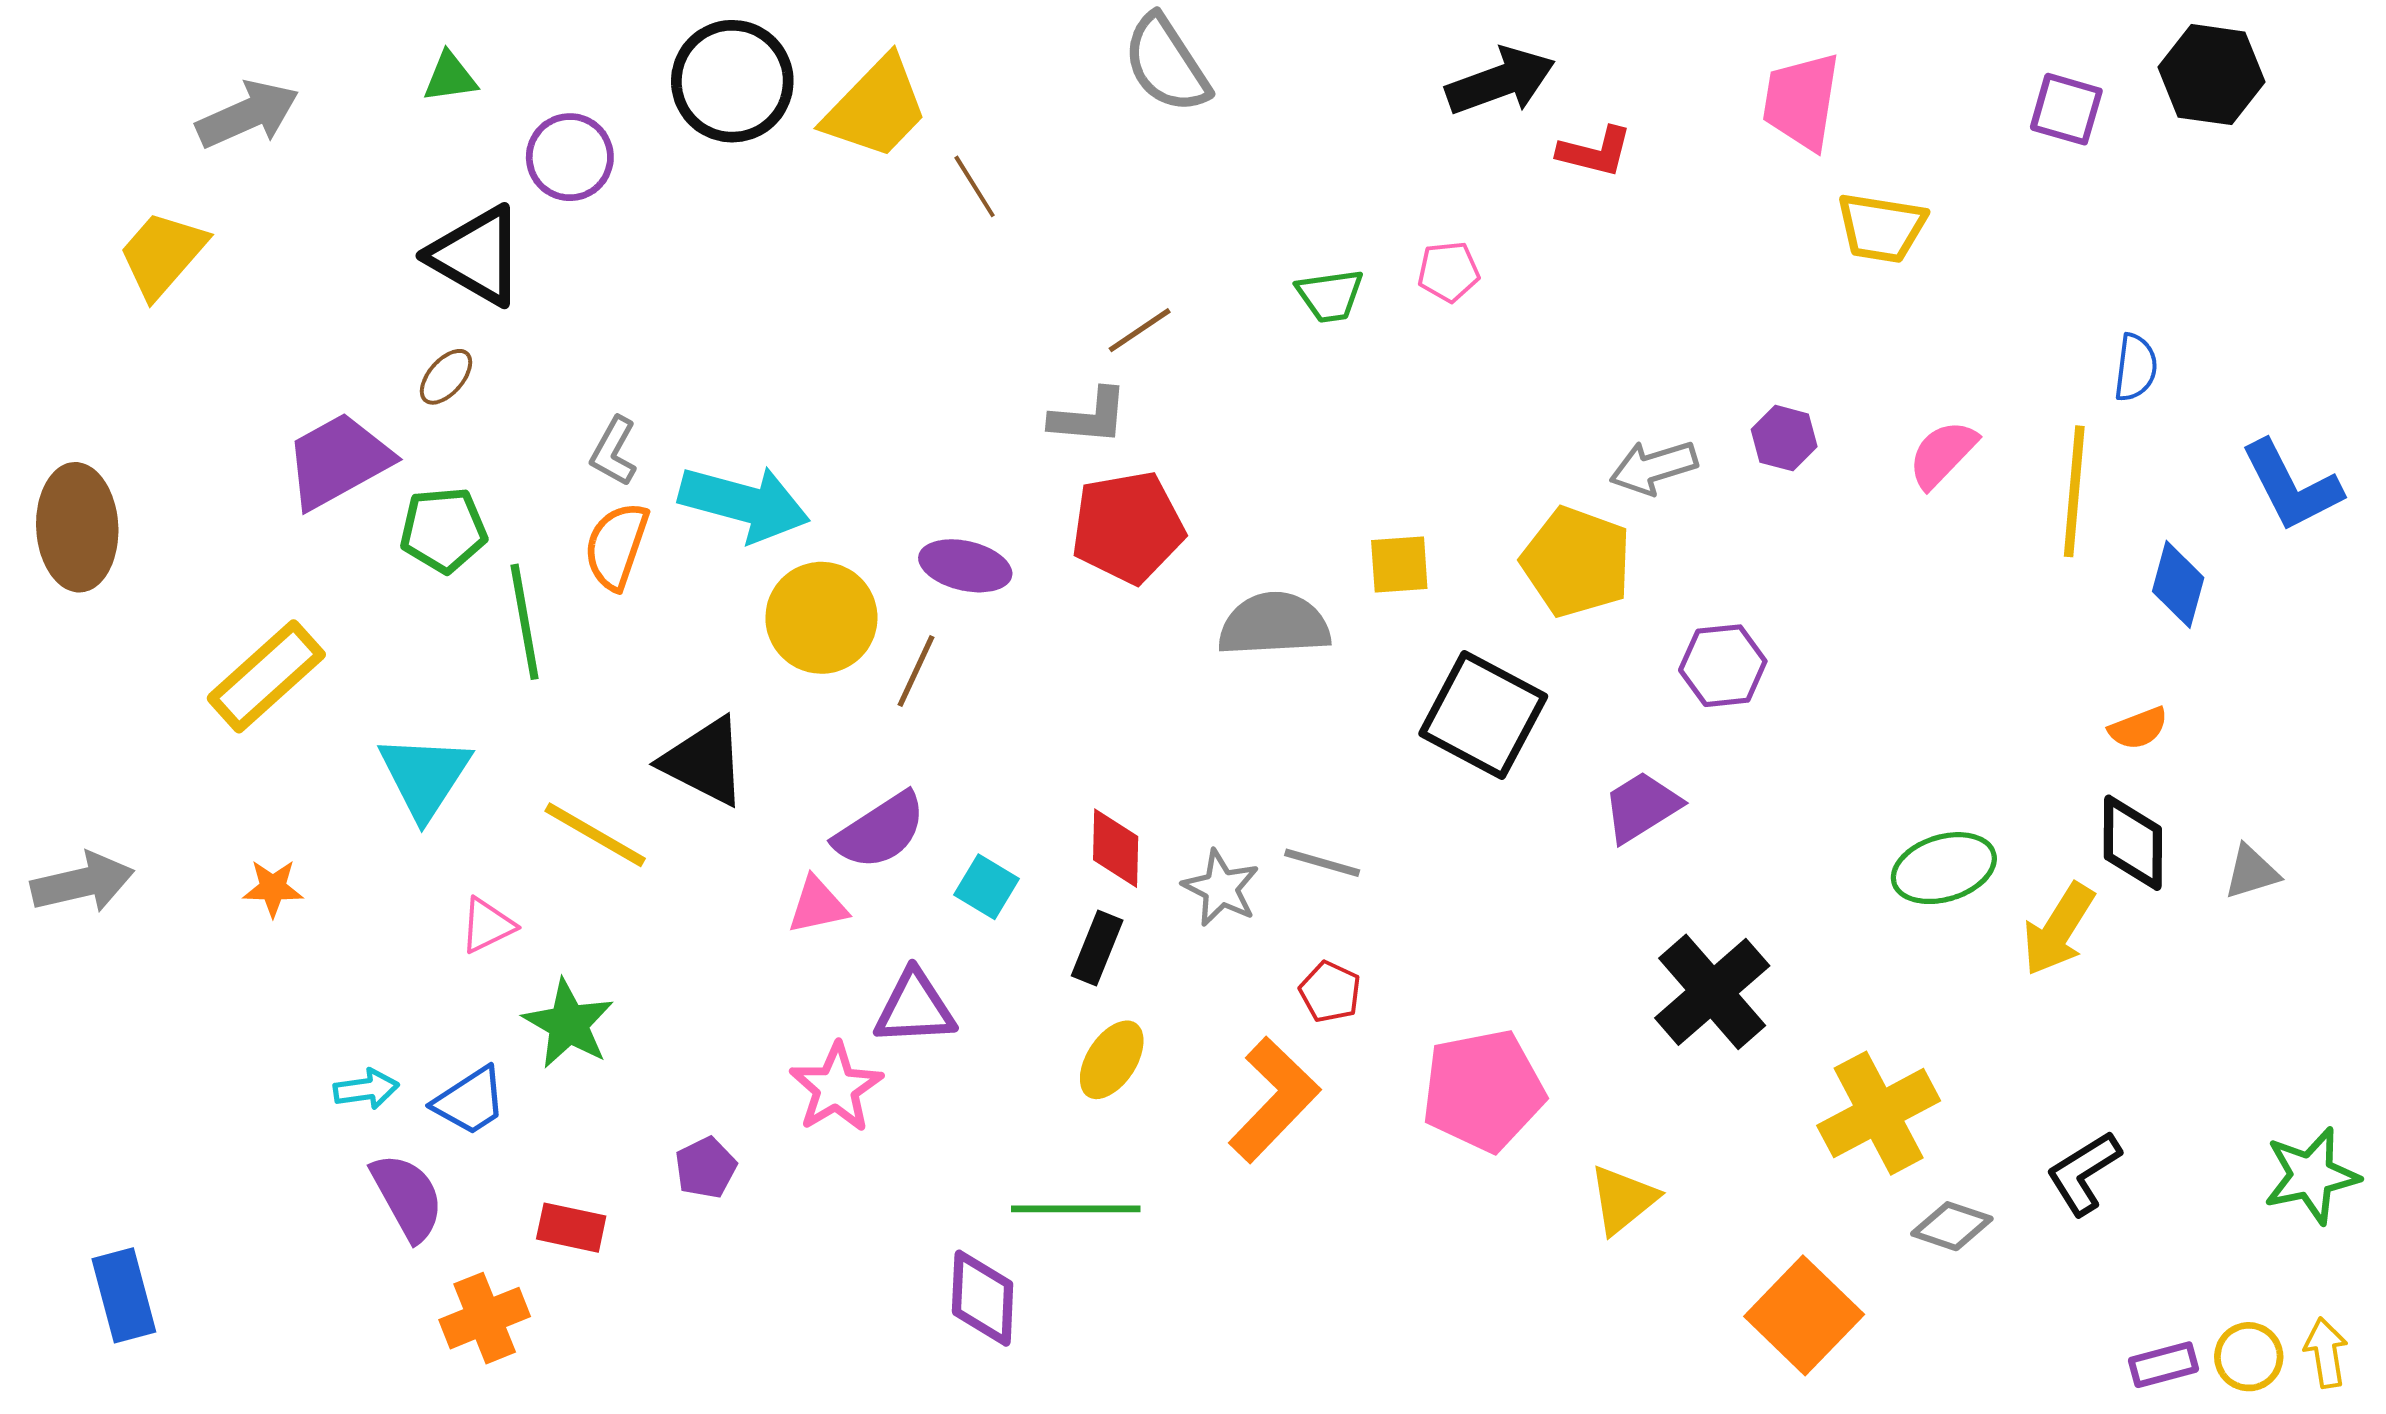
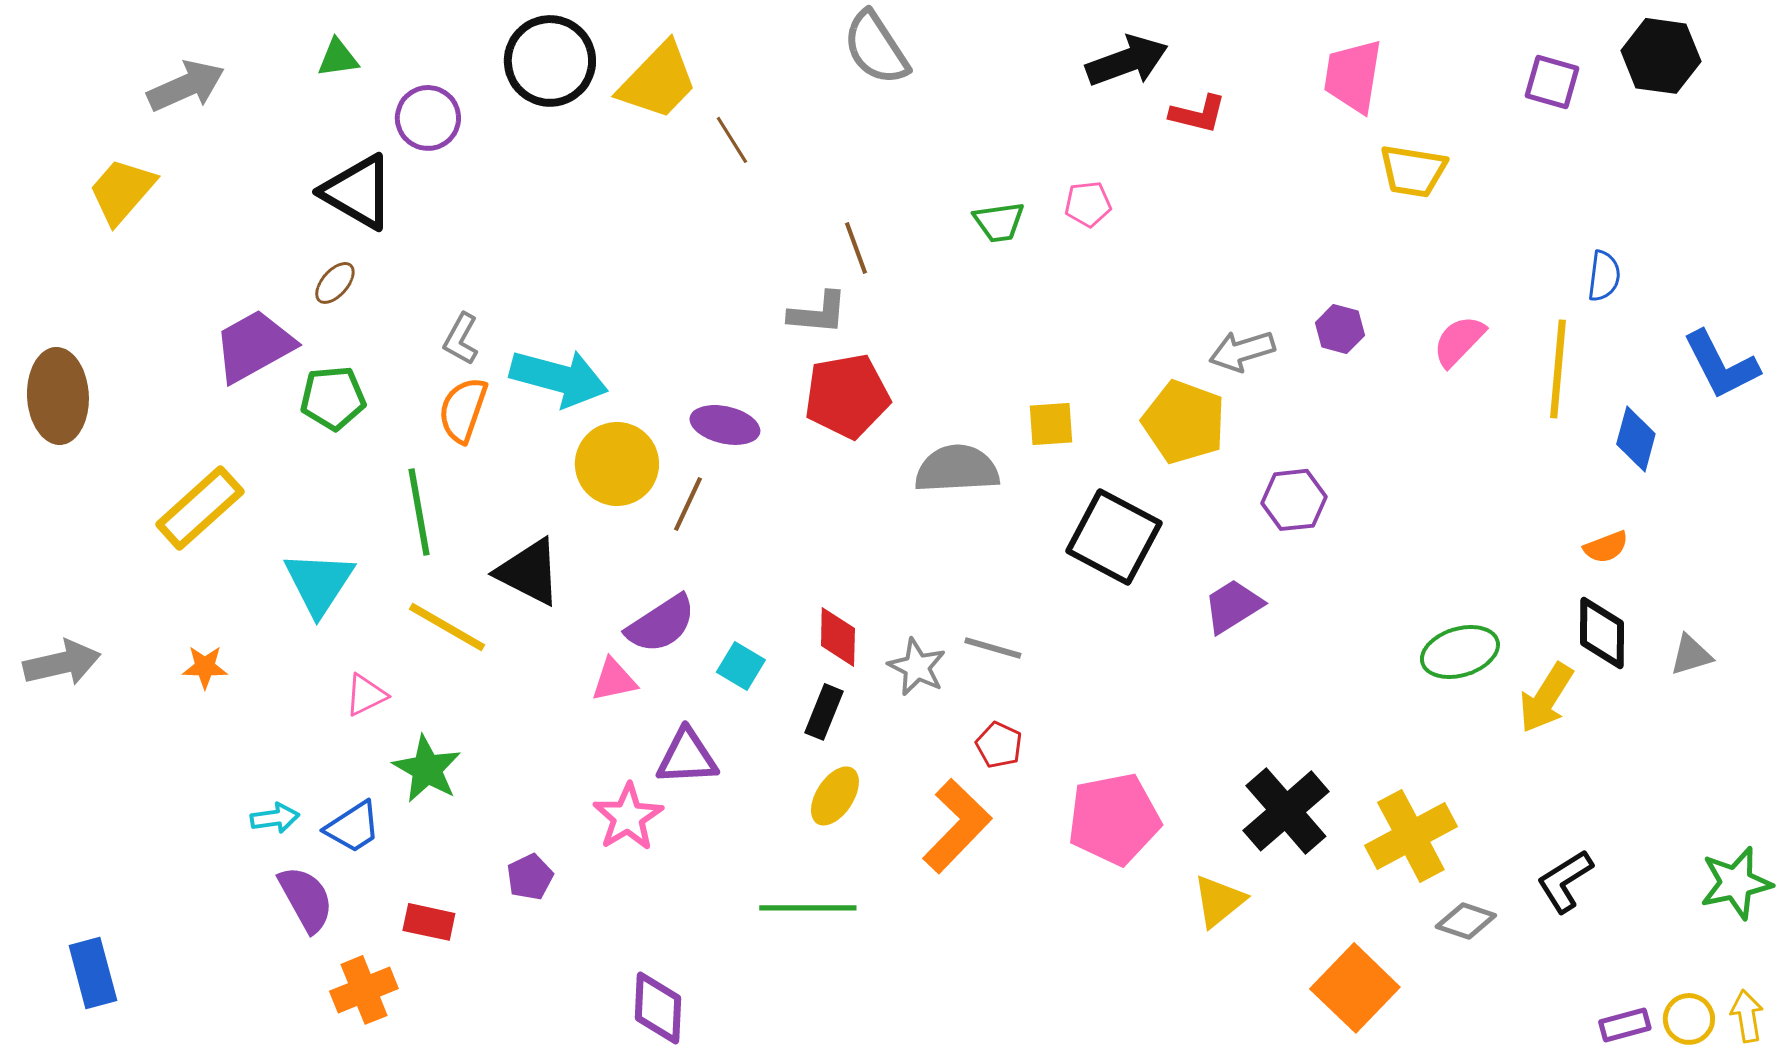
brown line: (1140, 330) -> (856, 248), turned -76
green line: (525, 622) -> (419, 512), moved
black cross: (1712, 992) -> (1286, 811), moved
purple diamond: (983, 1298) -> (658, 1008), moved

